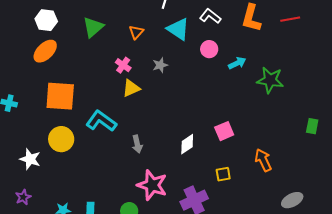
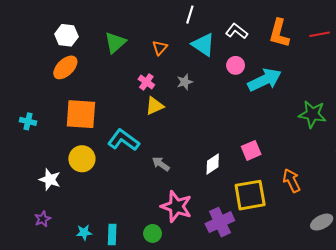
cyan arrow: (237, 63) -> (265, 80), size x1.8
green star: (270, 80) -> (312, 114), moved
gray arrow: (137, 144) -> (161, 164), turned 138
yellow square: (223, 174) -> (250, 195), size x2.0

